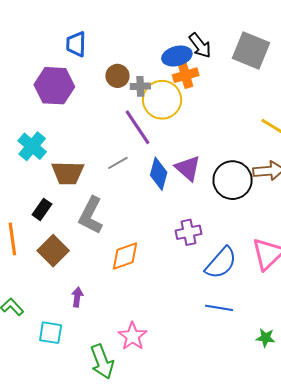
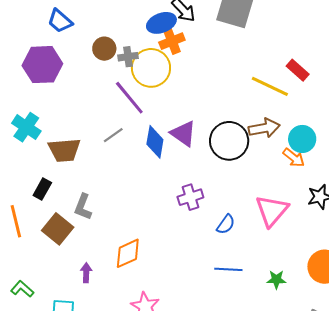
blue trapezoid: (76, 44) -> (60, 21), turned -44
gray L-shape: (91, 215) -> (83, 207), moved, size x0.7
orange diamond: (125, 256) -> (128, 253), moved
blue semicircle: (221, 263) -> (226, 224), size x0.6
green star: (265, 338) -> (276, 280), moved

